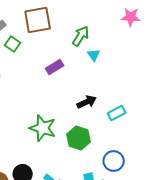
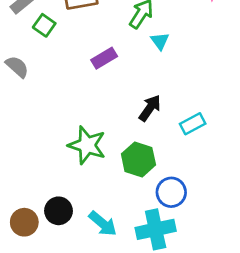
black arrow: (87, 102) -> (150, 108), turned -30
blue circle: (114, 161) -> (171, 192), moved

